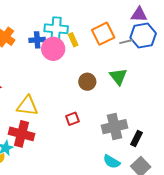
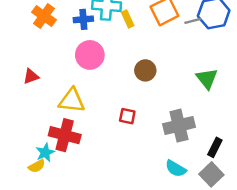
pink circle: (53, 49) -> (90, 55), moved
green triangle: (118, 77) -> (207, 79), moved
red square: (72, 119) -> (127, 116), turned 32
black rectangle: (136, 139) -> (215, 147), moved

